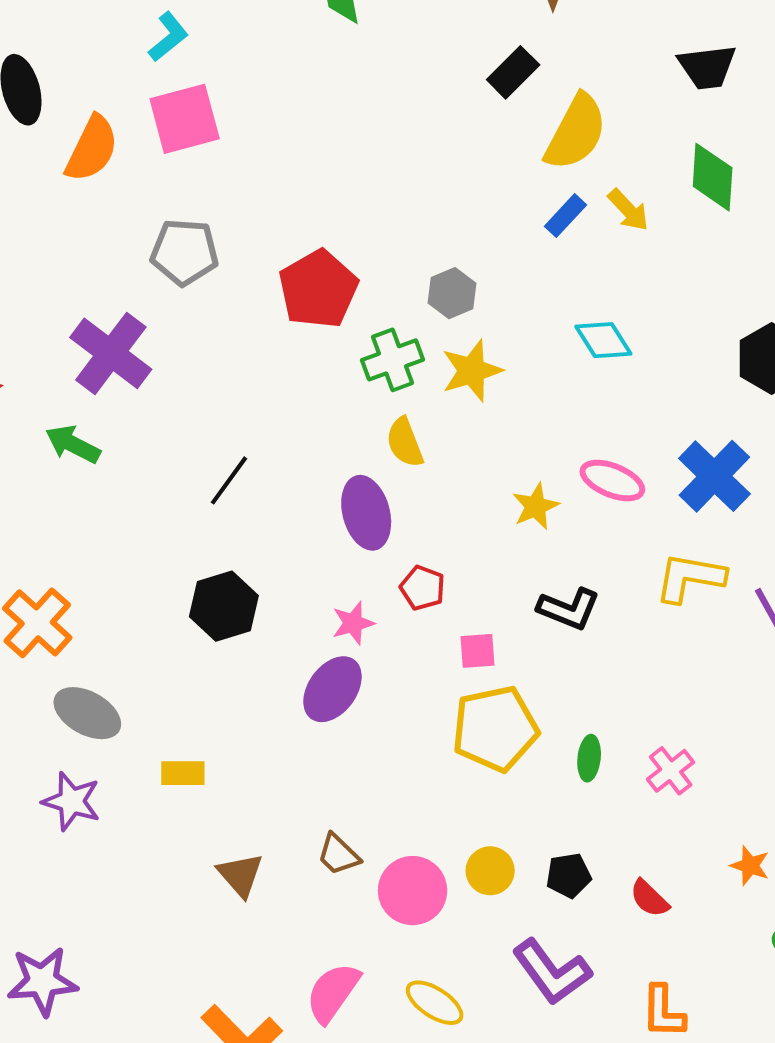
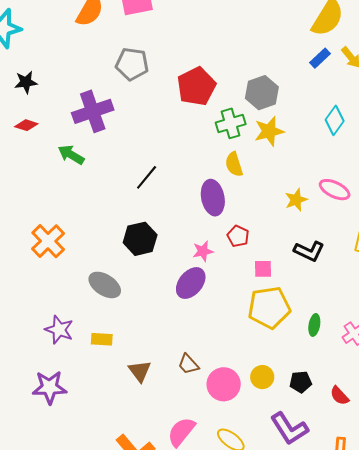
gray hexagon: (452, 293) -> (262, 93), size x1.4
cyan diamond: (603, 340) -> (335, 120), turned 64
purple cross: (111, 353) -> (93, 111), turned 30
gray ellipse: (87, 713) -> (105, 285), moved
yellow rectangle: (183, 773) -> (102, 339), moved
purple star: (42, 981) -> (49, 387), moved

